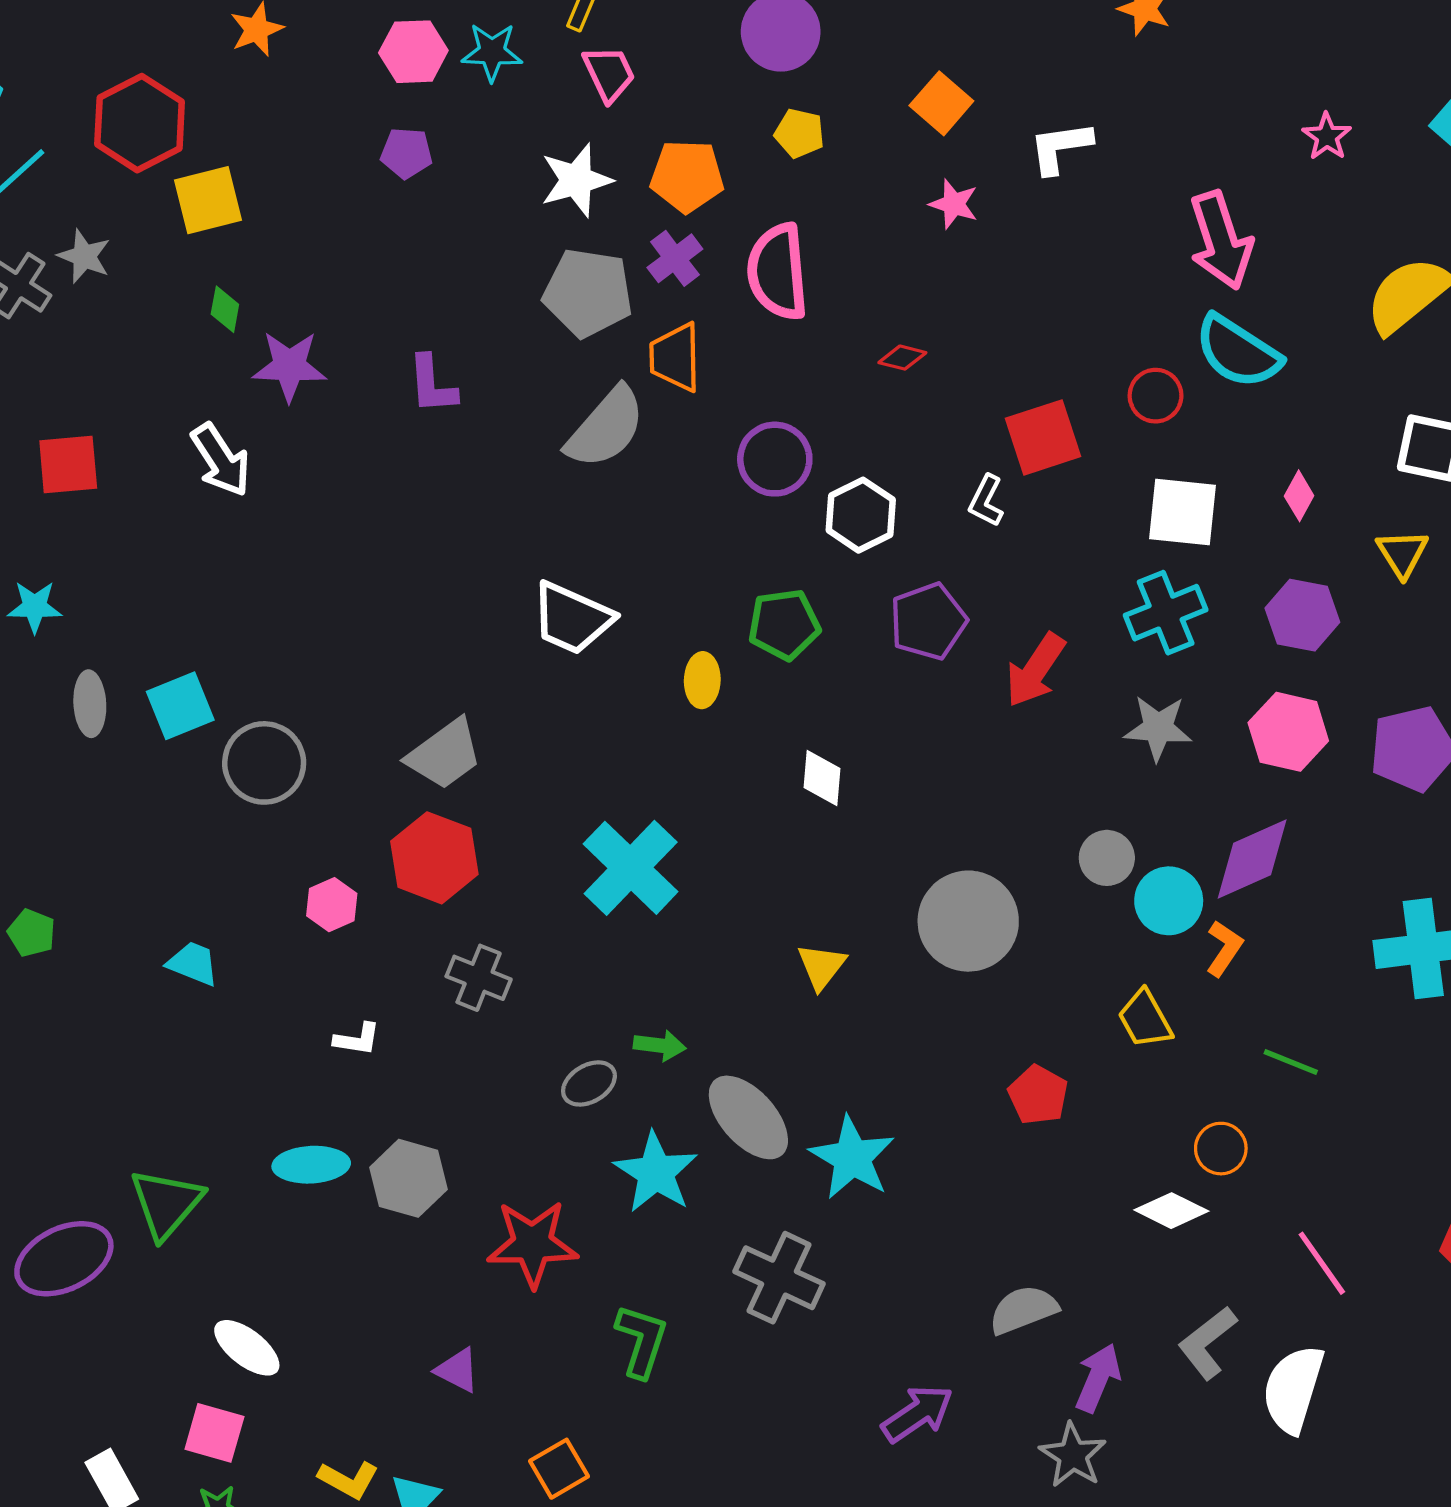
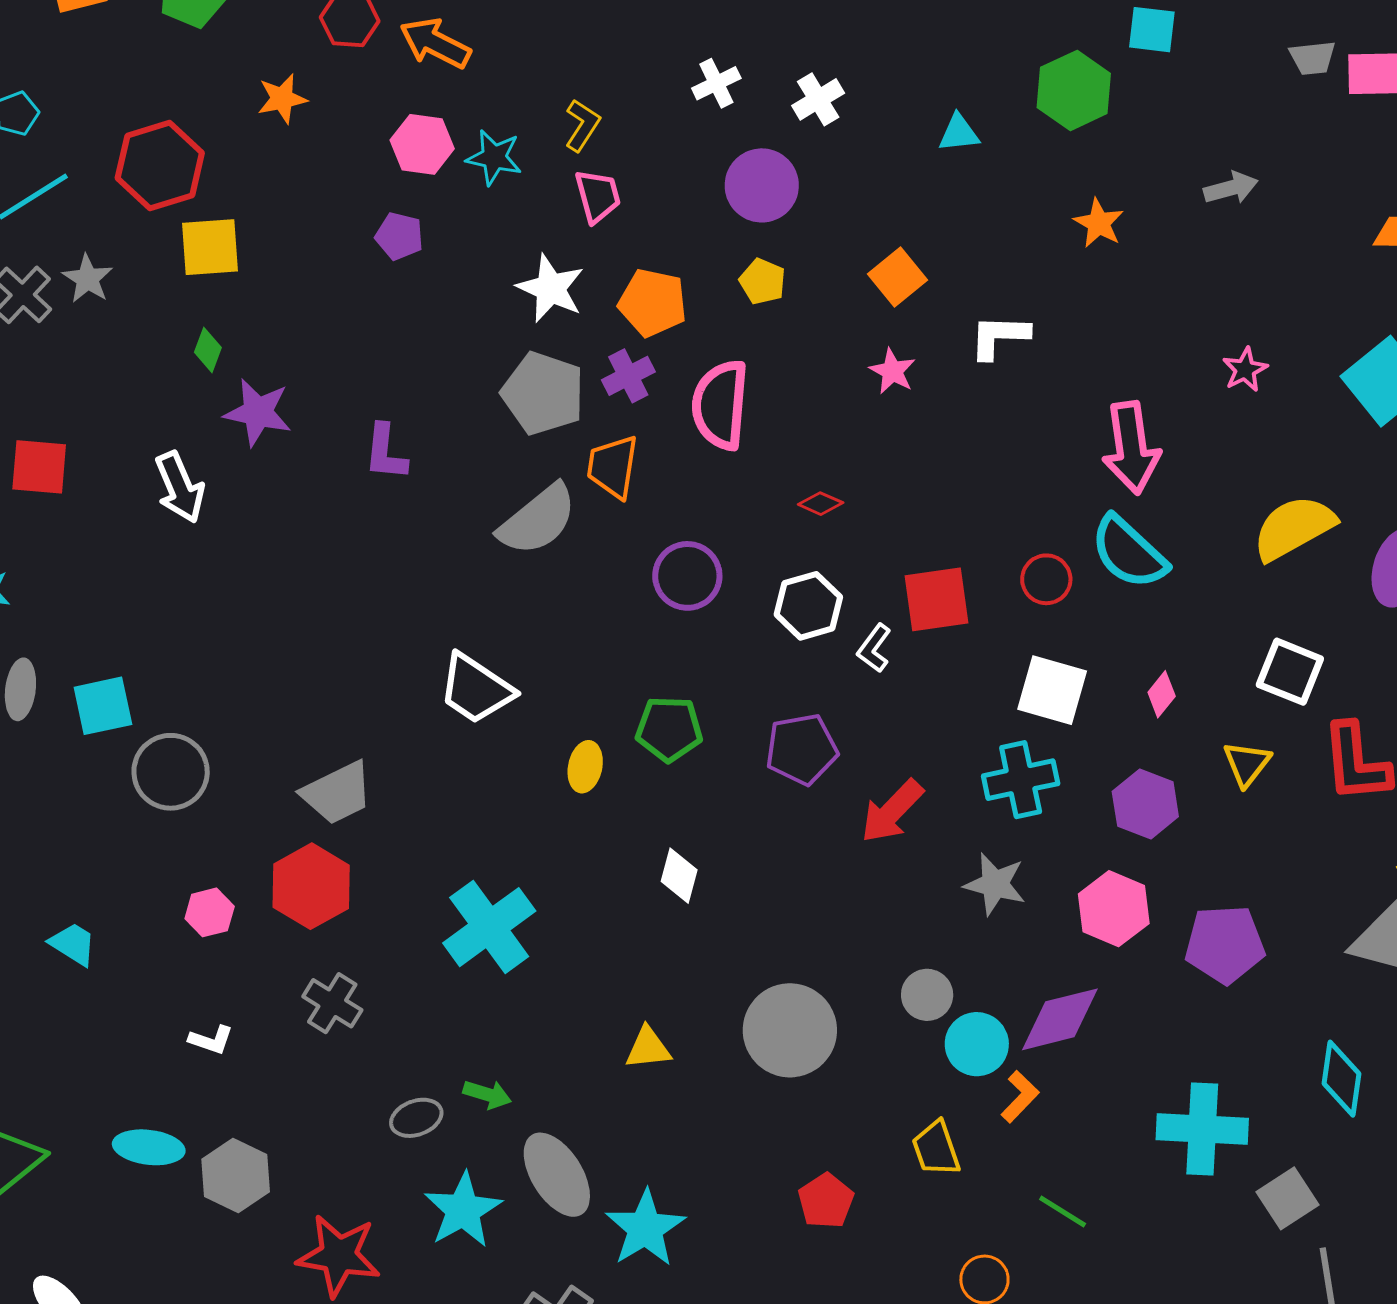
white star: (576, 180) -> (551, 288), turned 30
white hexagon: (861, 515) -> (808, 606), moved
yellow triangle: (821, 966) -> (648, 1048), turned 36

